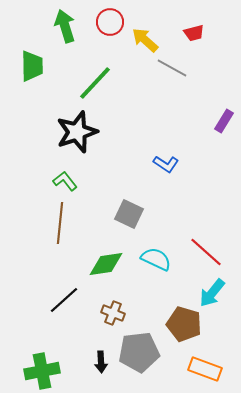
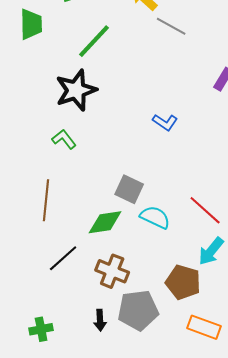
gray square: (129, 214) -> (129, 189), moved
brown line: (60, 223) -> (46, 200), moved
brown cross: (113, 313) -> (112, 271), size x1.4
green cross: (42, 371) -> (41, 329), size x0.7

